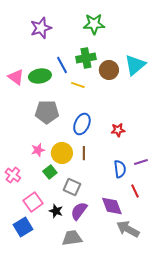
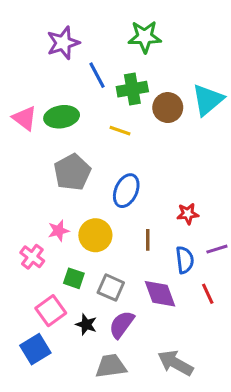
blue line: (62, 65) -> (97, 75), moved
gray pentagon: (47, 112) -> (72, 172), turned -30
red star: (118, 130) -> (188, 214), moved
brown line: (84, 153) -> (148, 240), moved
green square: (50, 172) -> (74, 278), moved, turned -32
pink cross: (13, 175) -> (32, 257), moved
purple diamond: (112, 206) -> (160, 294), moved
gray arrow: (128, 229) -> (175, 363), moved

